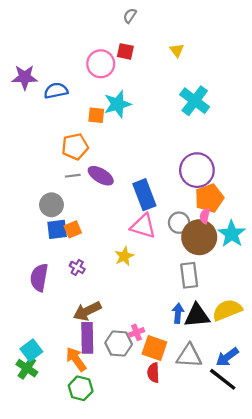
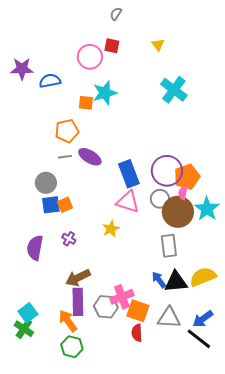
purple circle: (197, 170) -> (167, 171), moved
blue arrow: (178, 313) -> (159, 280), turned -42
pink cross: (137, 332) -> (122, 297), size x1.6

